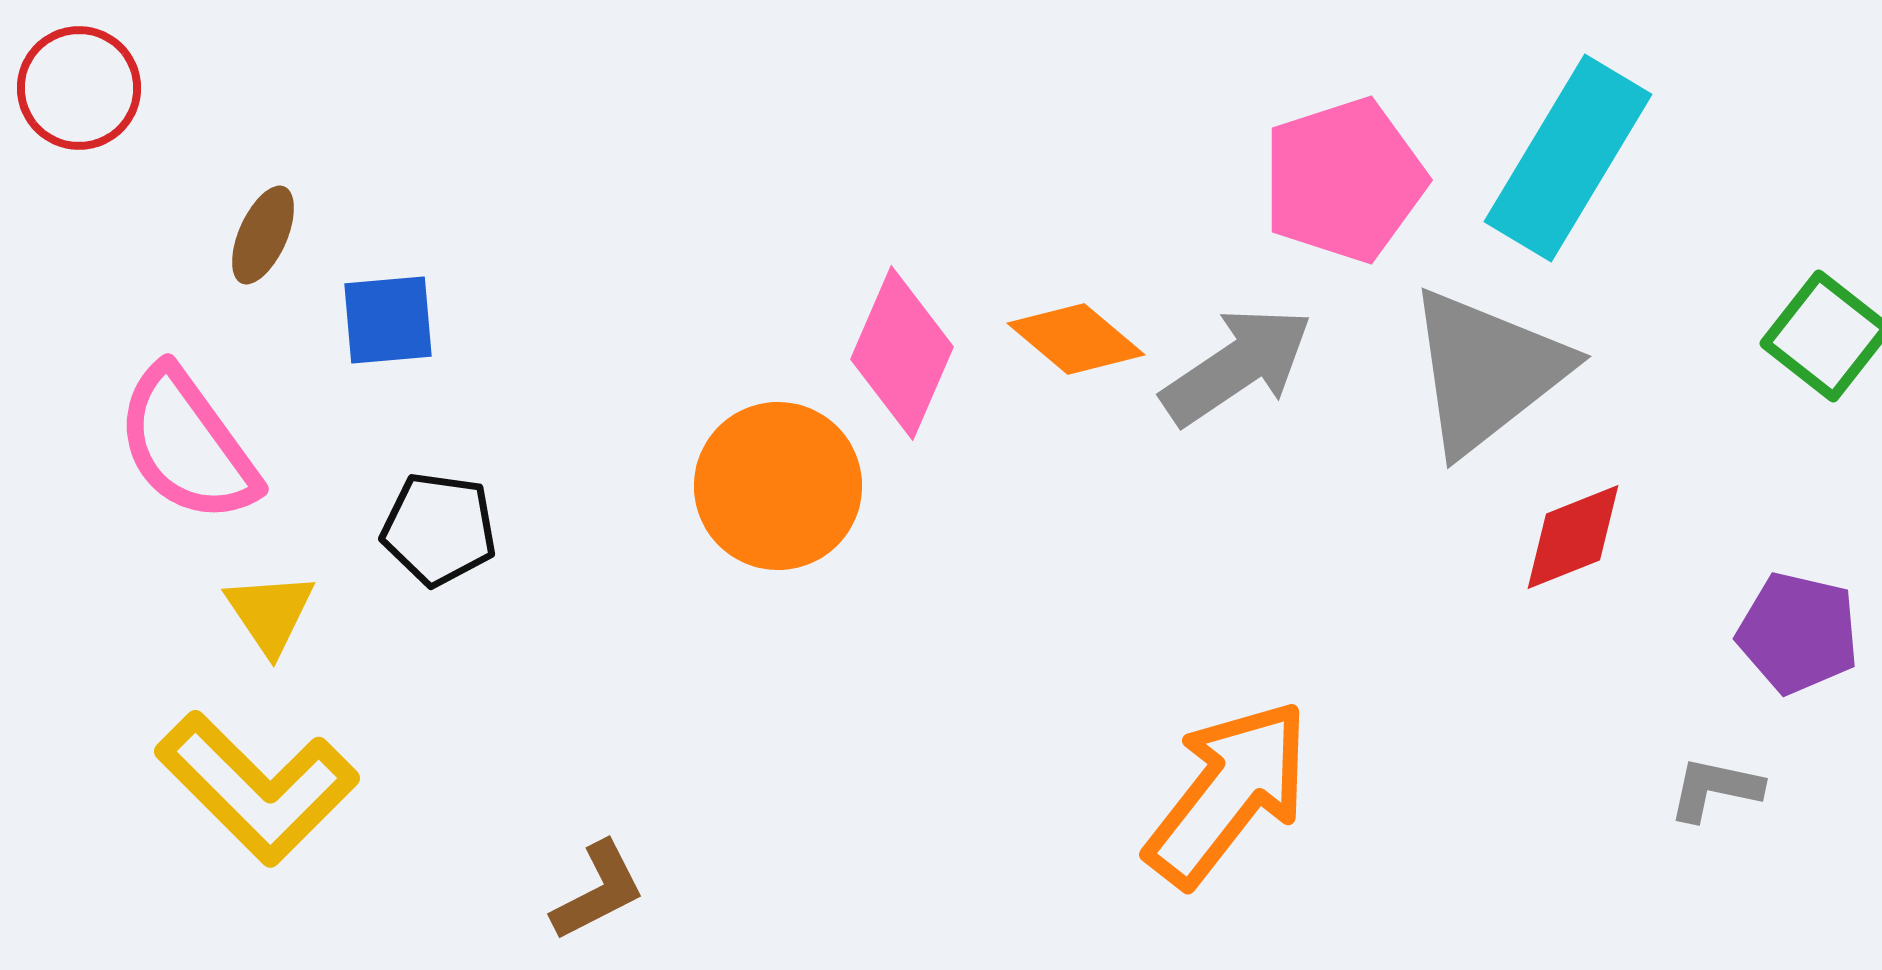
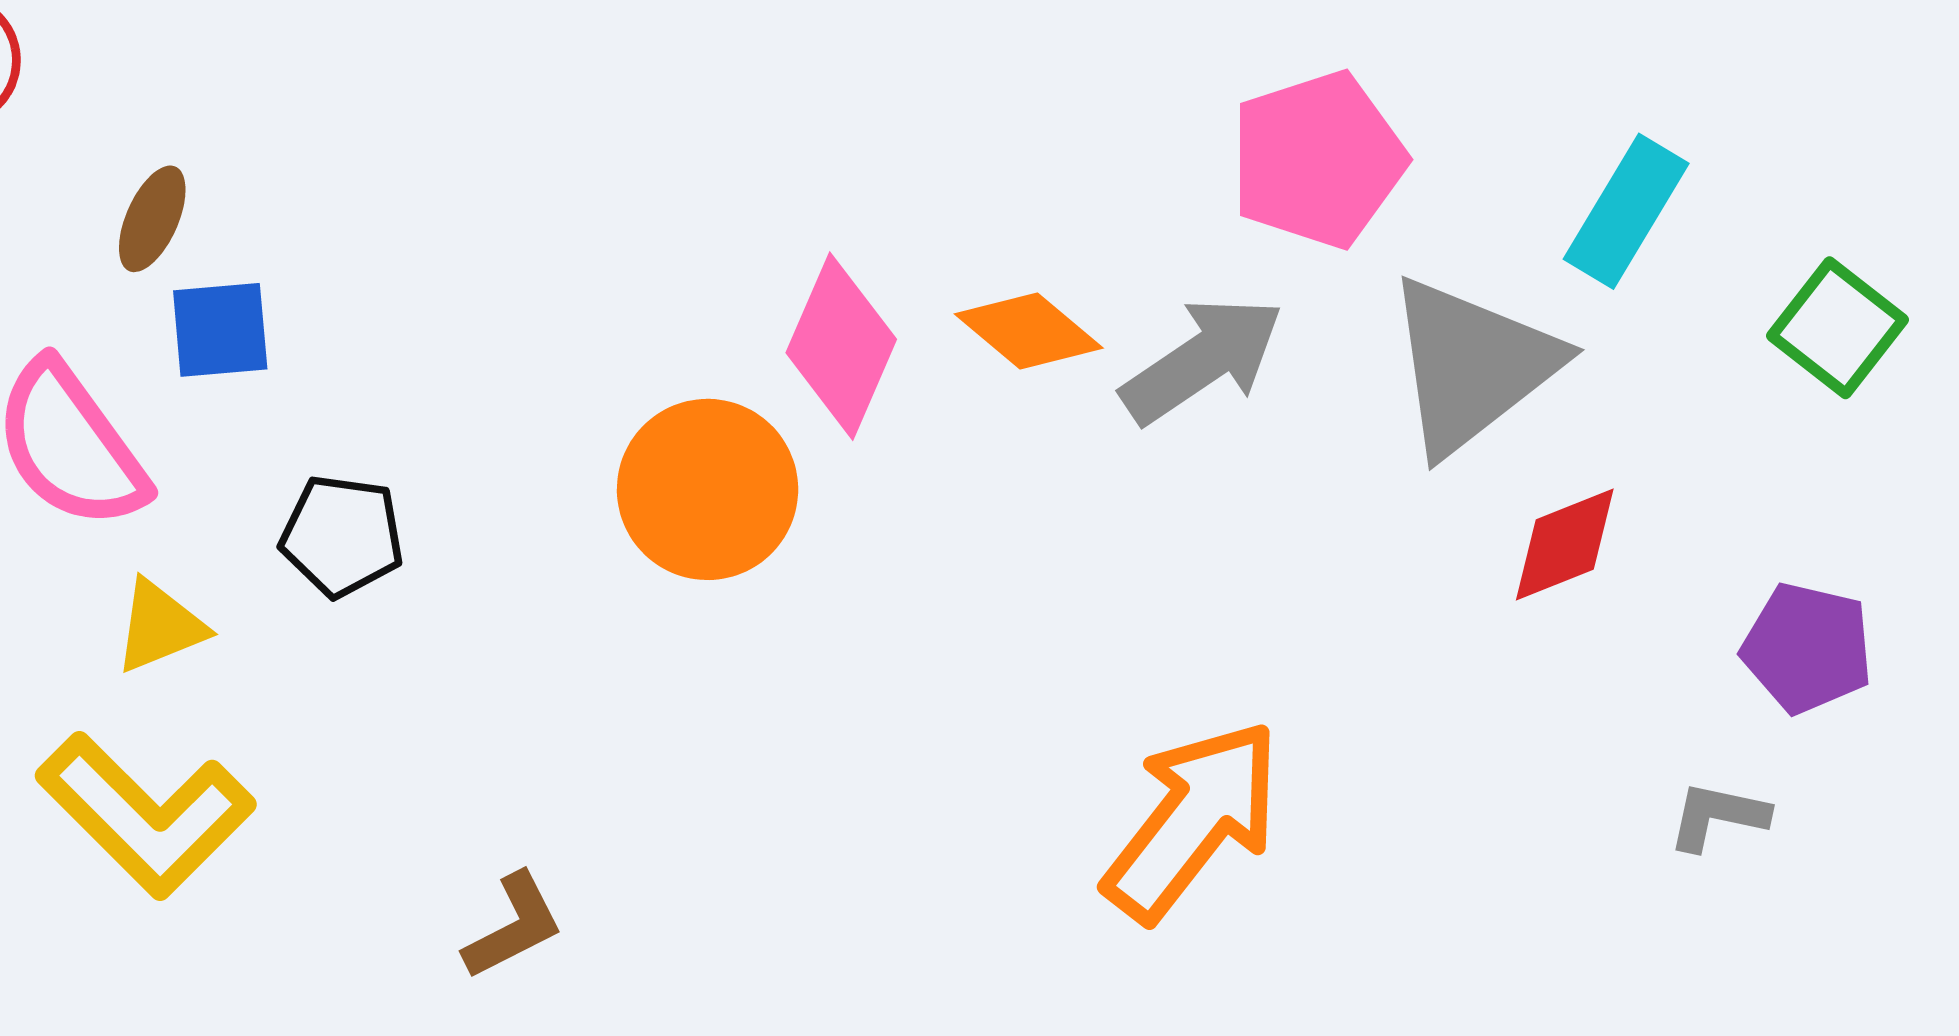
cyan rectangle: (1568, 158) -> (1626, 211), moved, size x0.7
blue square: (388, 320) -> (220, 330), moved
yellow triangle: (270, 613) -> (160, 626), turned 42

